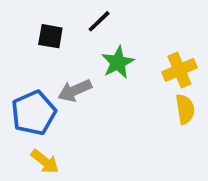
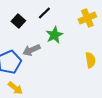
black square: (50, 36) -> (18, 21), turned 32
yellow cross: (179, 70) -> (87, 18), moved

